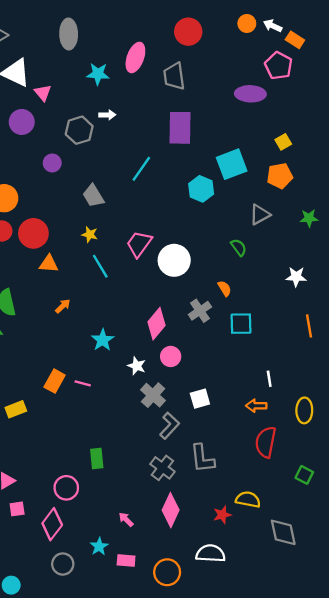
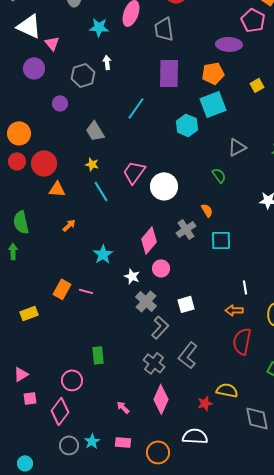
white arrow: (107, 115) -> (107, 62), turned -96
orange pentagon: (280, 176) -> (213, 73), moved
gray L-shape: (202, 458) -> (188, 355), turned 44
cyan star: (99, 546) -> (92, 441), moved

